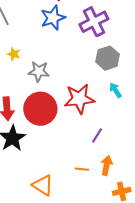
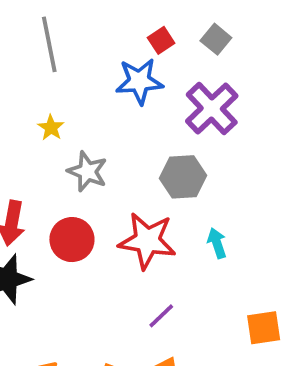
purple cross: (94, 22) -> (212, 109), turned -32
gray hexagon: (108, 58) -> (183, 177), moved
red circle: (40, 109) -> (72, 240), size x0.7

